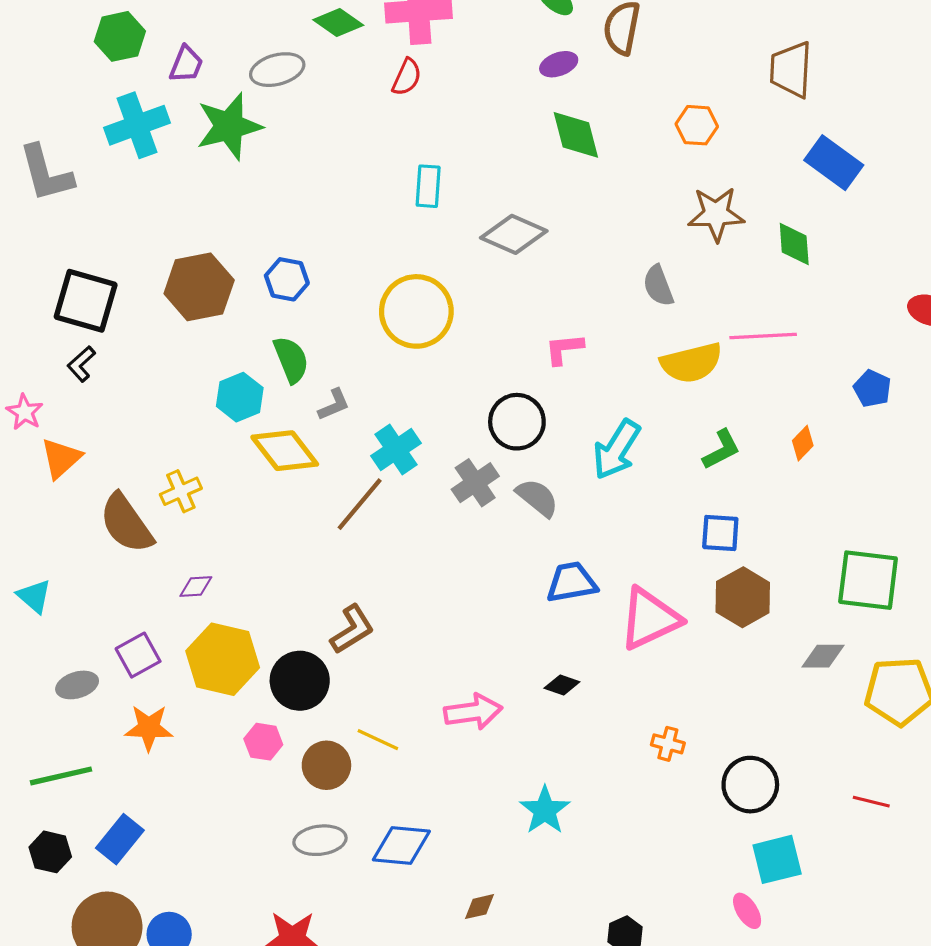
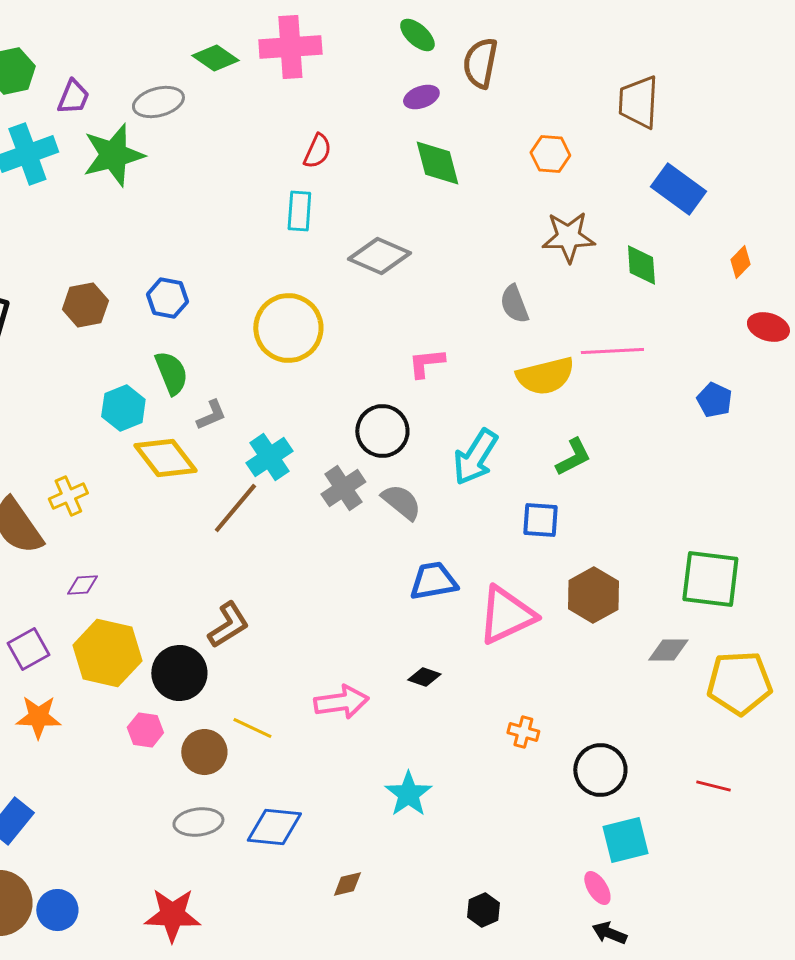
red semicircle: (407, 77) -> (317, 151), moved
brown hexagon: (199, 287) -> (85, 305), size x0.7
orange diamond: (803, 443) -> (740, 262), moved
blue square: (720, 533) -> (540, 520), moved

